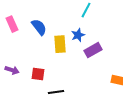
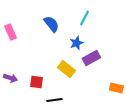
blue semicircle: (39, 27) -> (51, 24), moved
yellow rectangle: (60, 44) -> (66, 69), moved, turned -48

